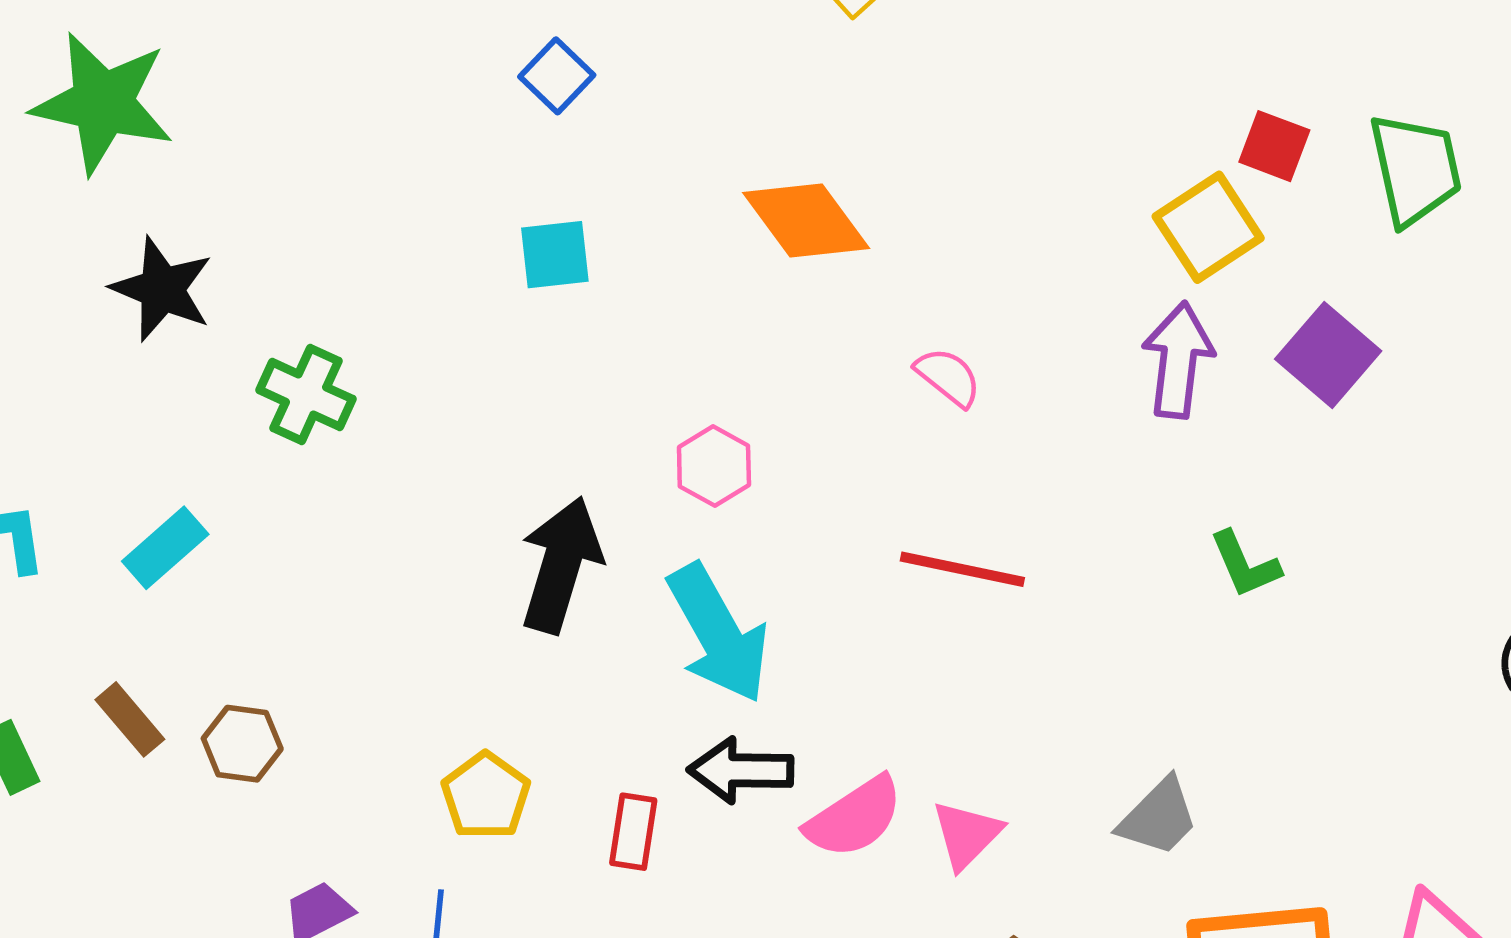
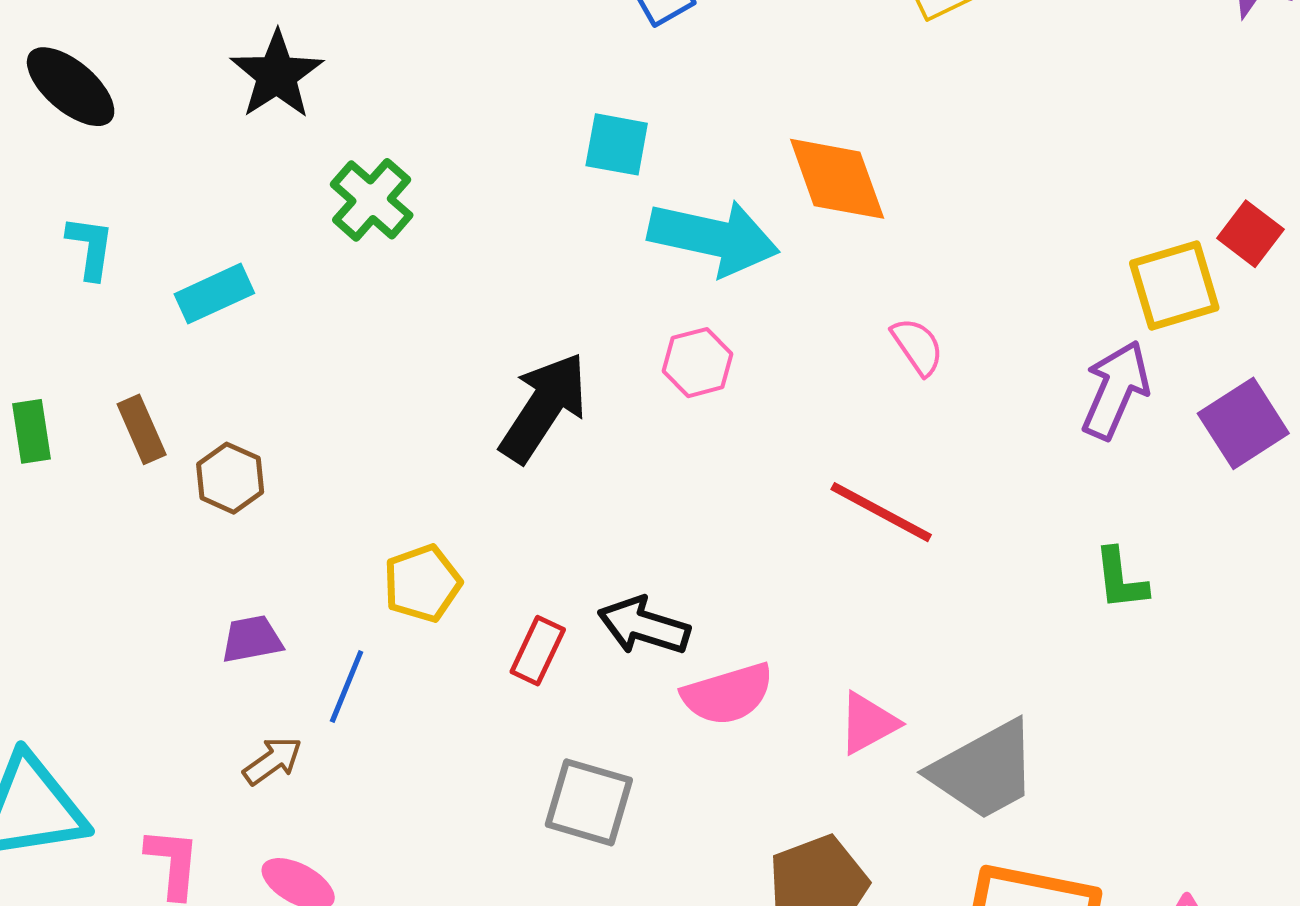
cyan arrow: (718, 633) -> (714, 238), moved, turned -65
gray trapezoid: (1158, 817) -> (984, 770), size x1.5
pink triangle: (967, 835) -> (868, 723), moved

